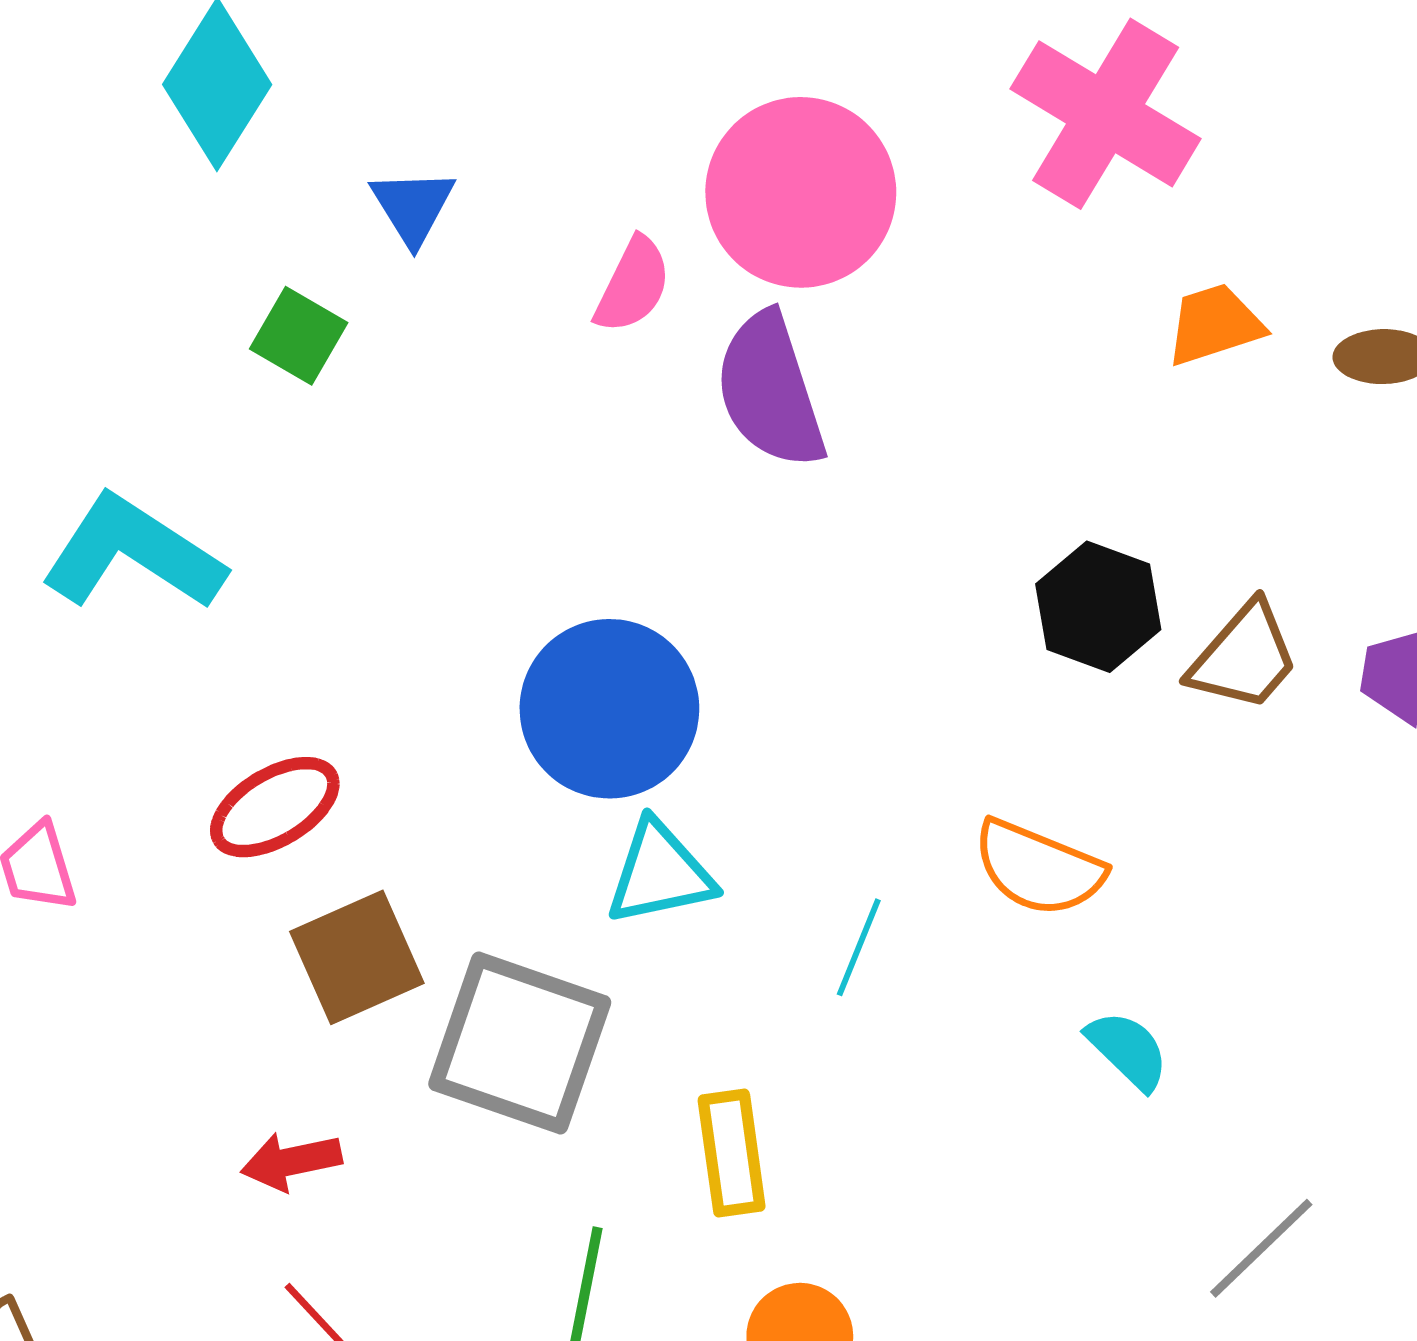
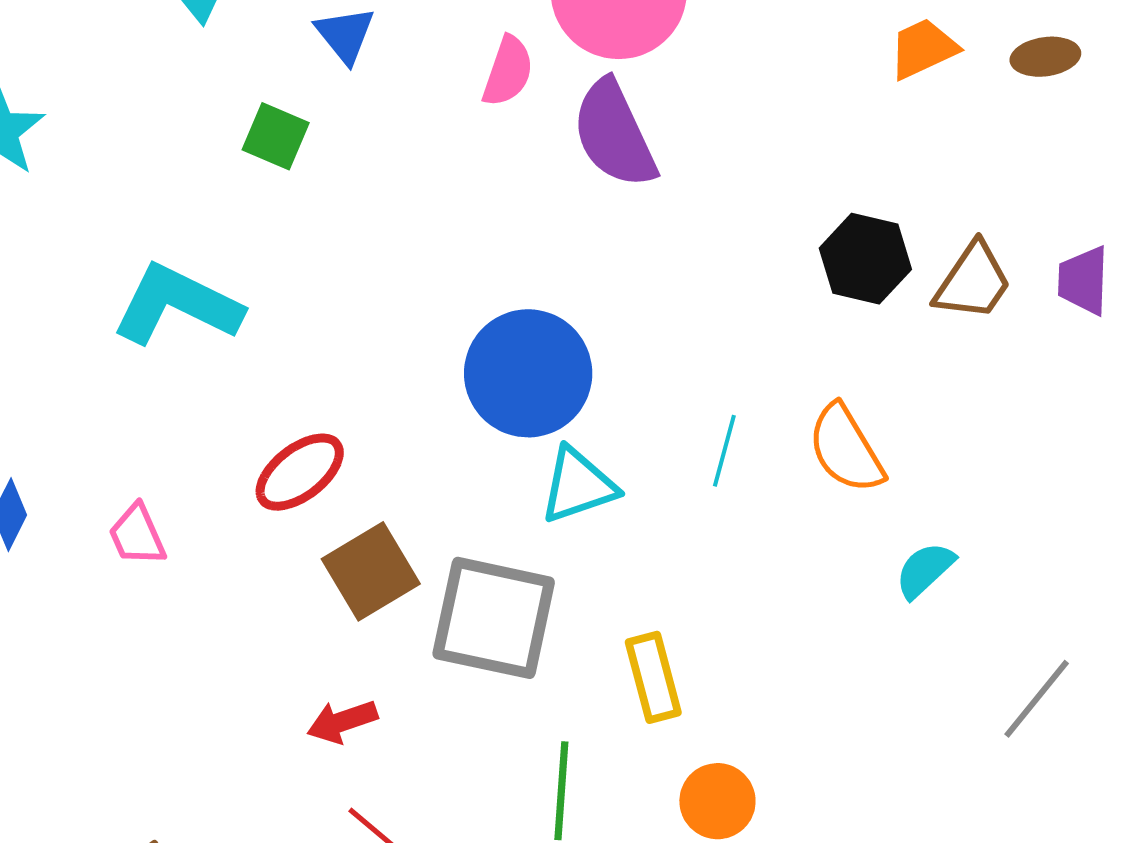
orange semicircle: (1039, 868) -> (846, 449), turned 44
cyan line: (859, 947) -> (724, 451), moved
cyan semicircle: (1128, 1050) -> (925, 570), turned -80

